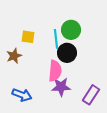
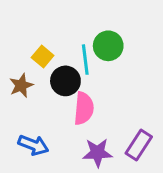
yellow square: (28, 37) -> (43, 56), turned 32
black circle: (67, 53) -> (65, 81), moved
purple star: (61, 87) -> (98, 153), moved

